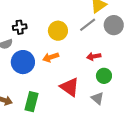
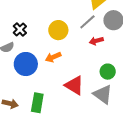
black cross: (20, 27) -> (20, 29), turned -32
red arrow: (94, 56) -> (96, 41), moved
gray triangle: (97, 98) -> (103, 94), size x1.5

